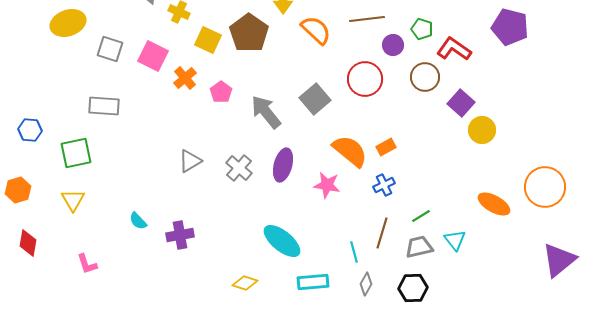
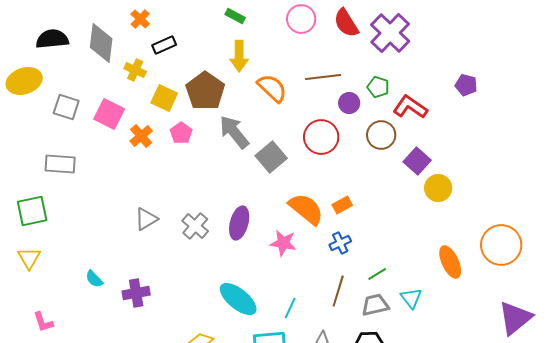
purple pentagon: (510, 27) -> (466, 85), size x0.6
pink pentagon: (221, 92) -> (181, 133), moved
gray arrow: (266, 112) -> (234, 132), moved
orange ellipse: (494, 204) -> (450, 262), turned 36
cyan line: (354, 252) -> (290, 308), moved, turned 40

